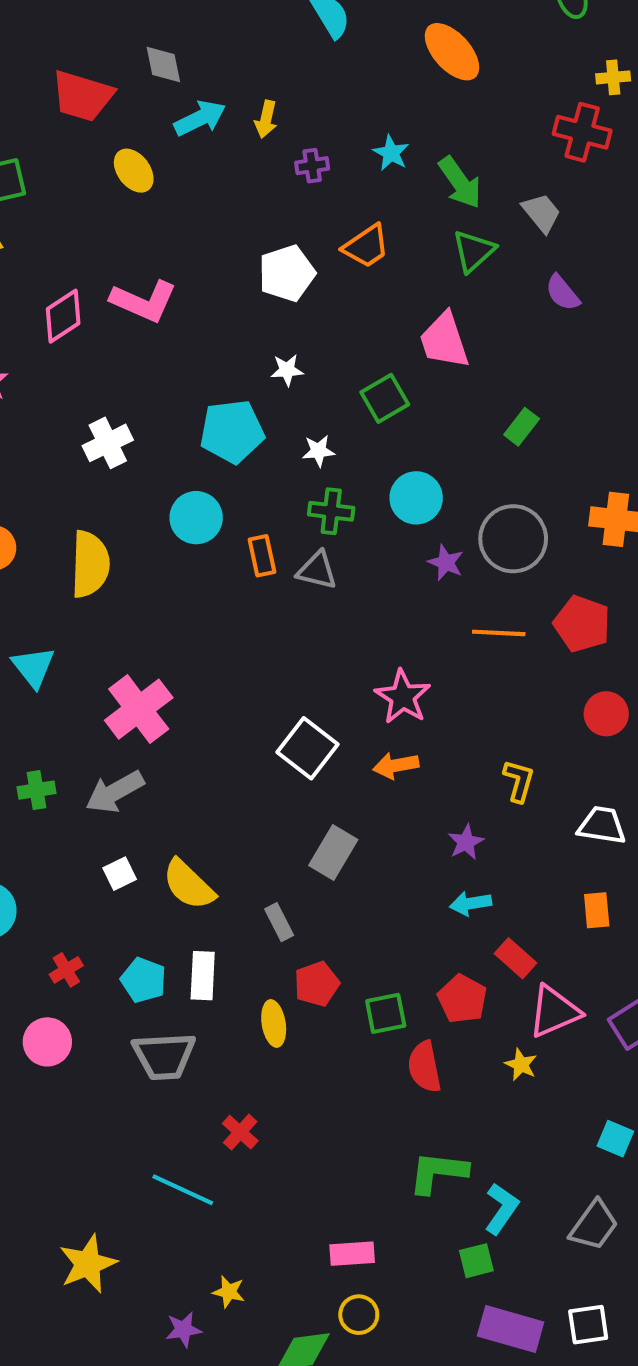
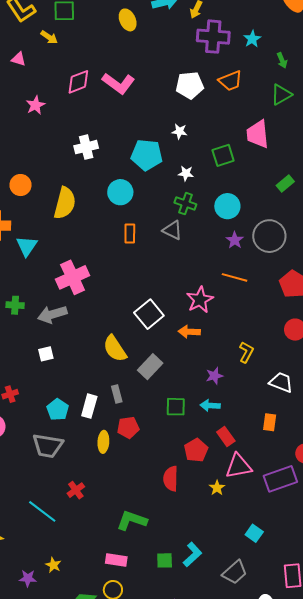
purple cross: (312, 166) -> (213, 37), size x2.0
green arrow: (460, 182) -> (282, 60), size x0.6
orange rectangle: (262, 556) -> (130, 233), moved
orange line: (499, 633) -> (235, 277), moved
yellow semicircle: (189, 885) -> (115, 349), moved
white rectangle: (203, 976) -> (89, 406), moved
cyan pentagon: (143, 980) -> (58, 410), moved
green square: (386, 1013) -> (176, 407), moved
green L-shape: (438, 1172) -> (132, 521), moved
green square: (476, 1261) -> (165, 560), moved

